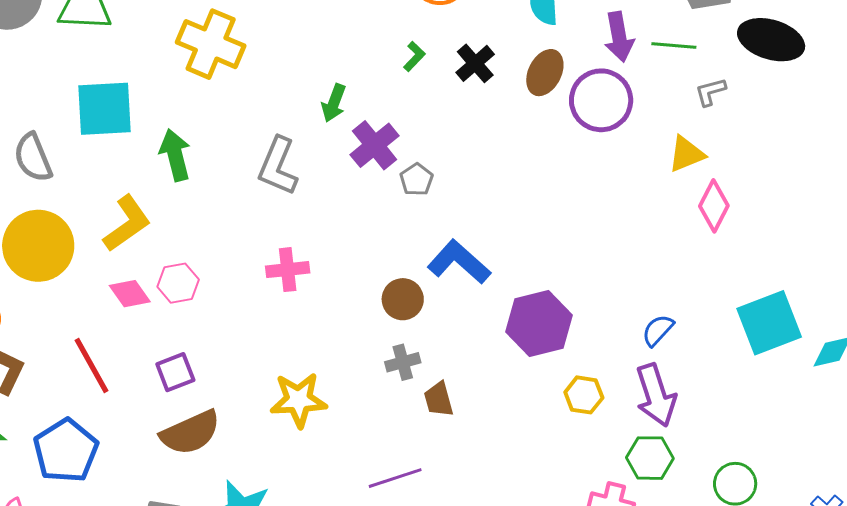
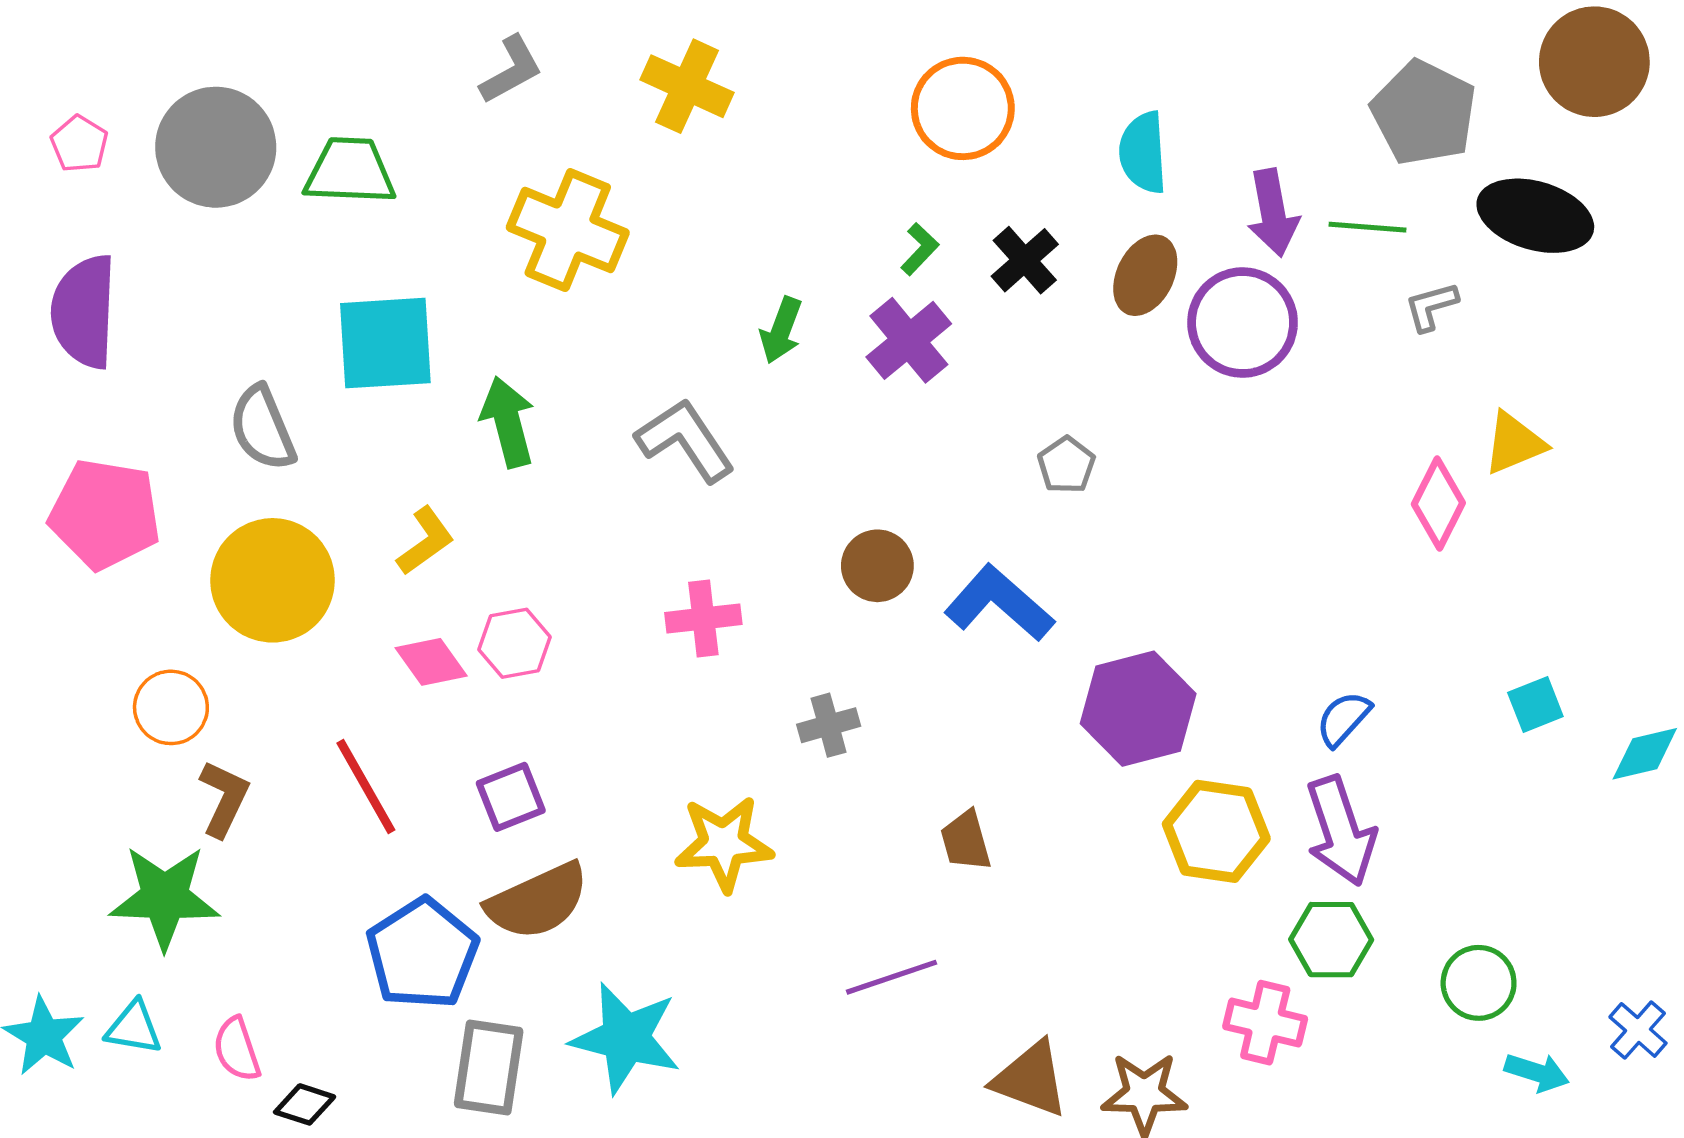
purple cross: (375, 145) -> (909, 340), moved
yellow triangle: (686, 154) -> (1514, 443), moved
gray L-shape: (278, 166) -> (685, 440), turned 124
gray pentagon: (416, 180) -> (1066, 465), moved
yellow L-shape: (127, 224) -> (425, 541), size x0.7
brown circle: (403, 299) -> (877, 566), moved
cyan square: (769, 323) -> (1535, 704), size x0.5
gray cross: (403, 362) -> (829, 725), moved
yellow hexagon: (584, 395) -> (1216, 831), size x1.5
blue pentagon: (66, 451) -> (422, 954), moved

